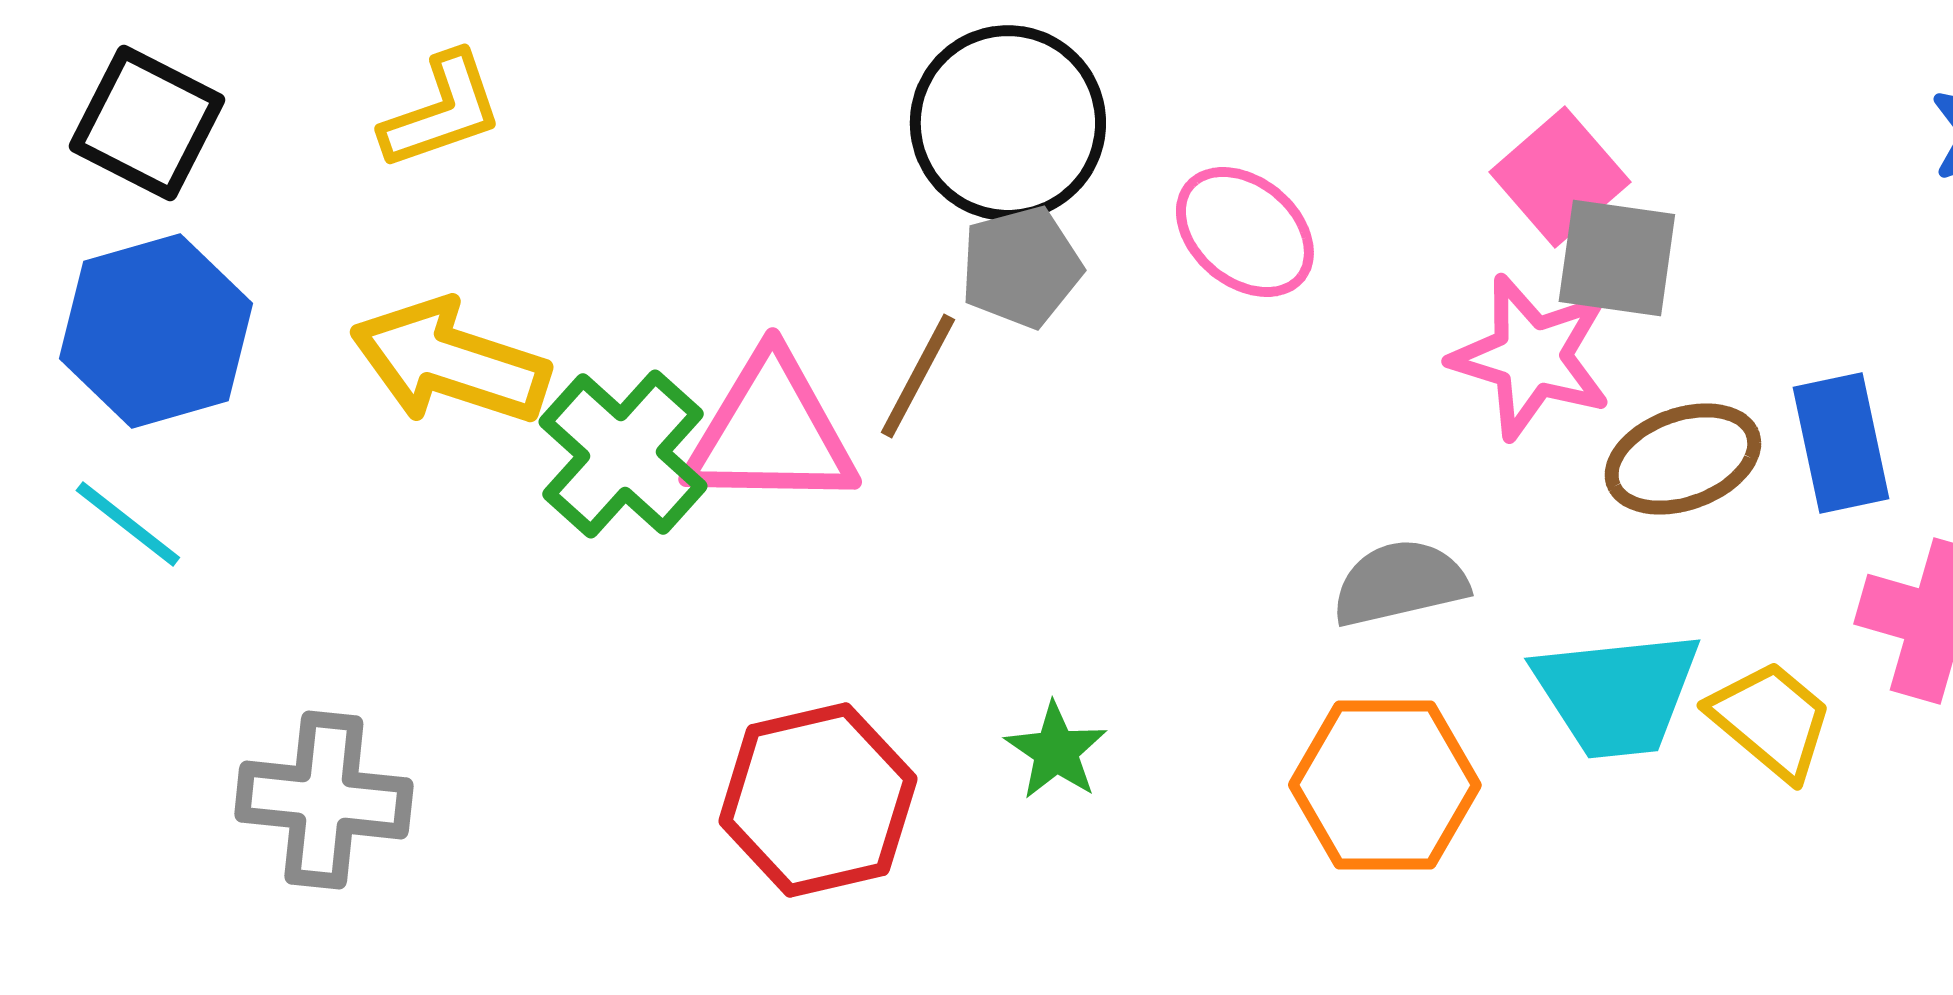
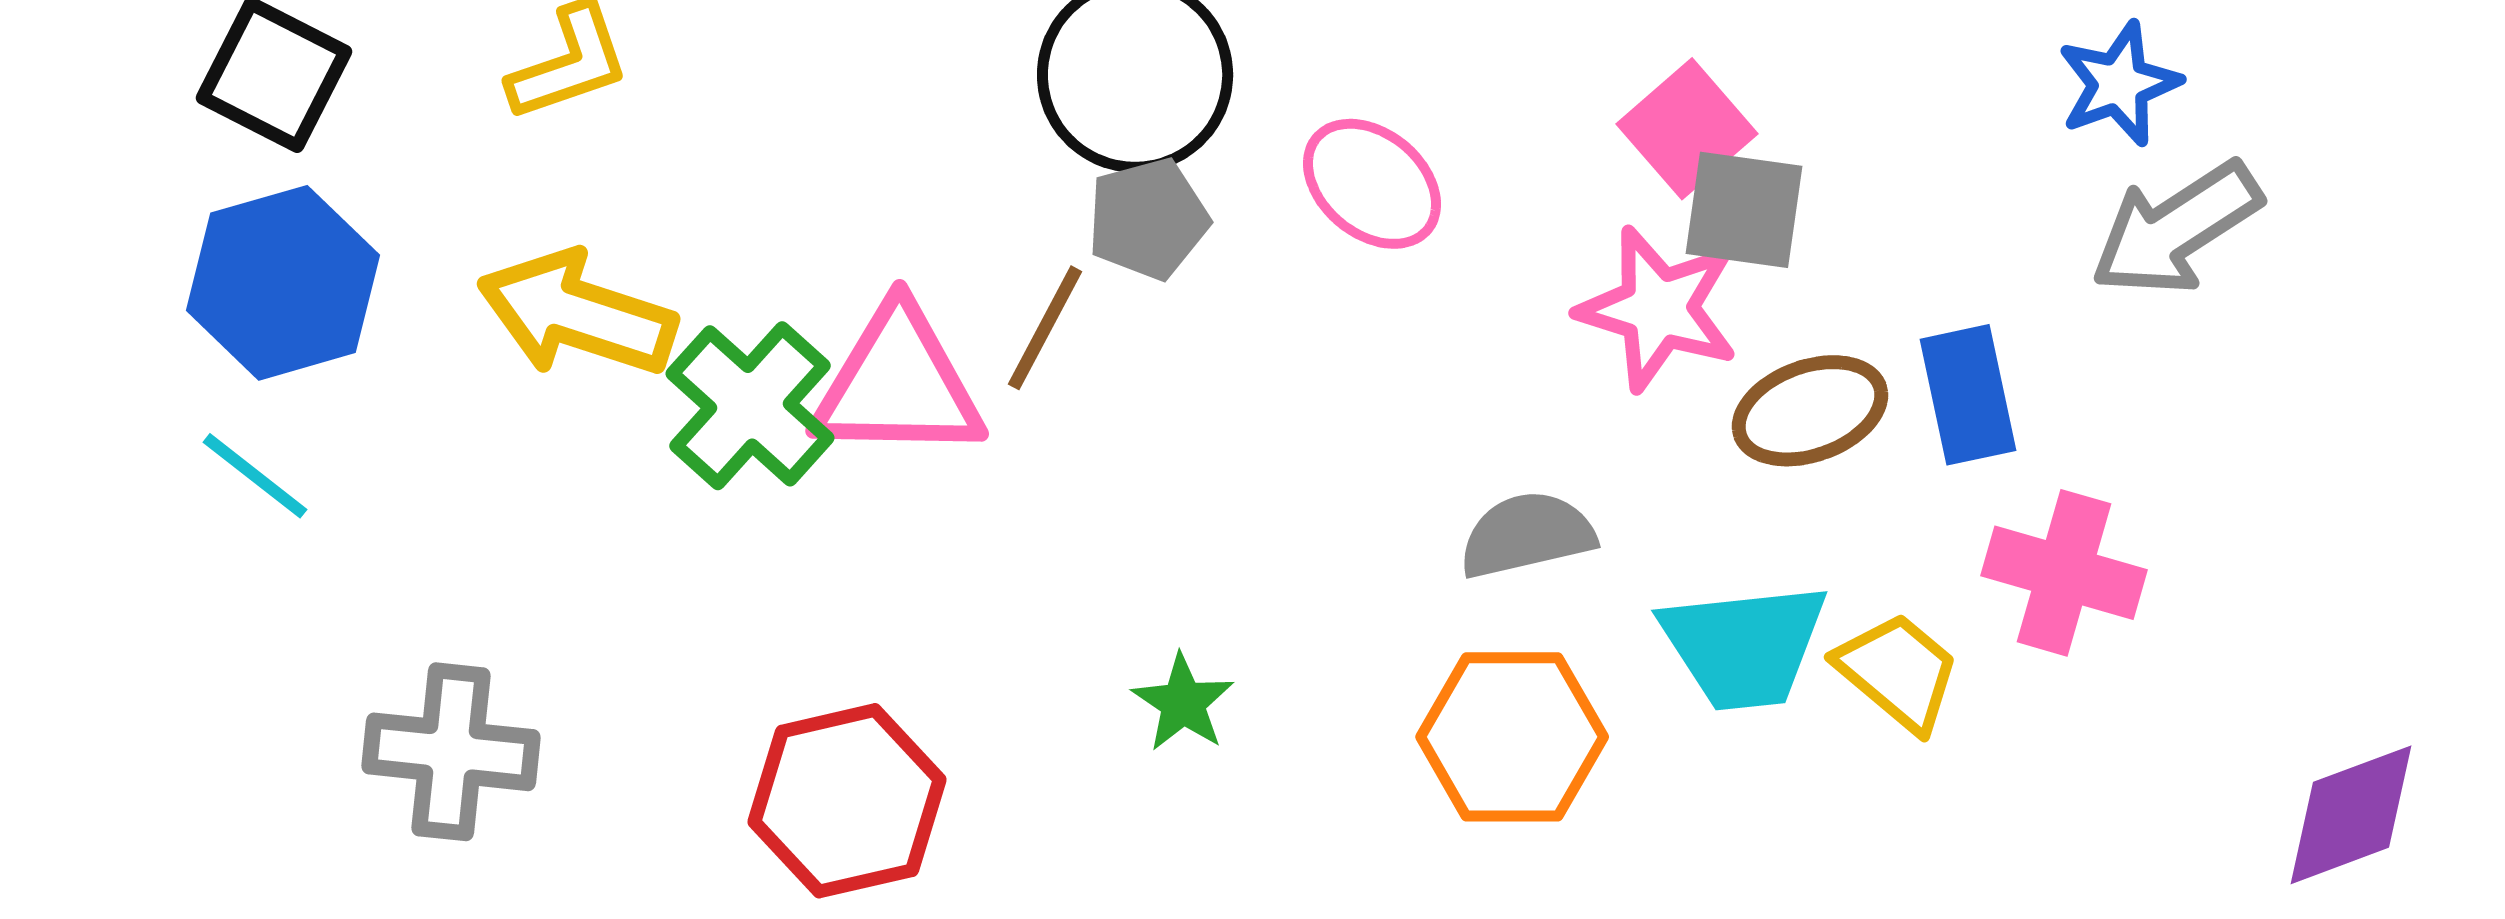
red hexagon: (818, 800) -> (847, 801), moved

